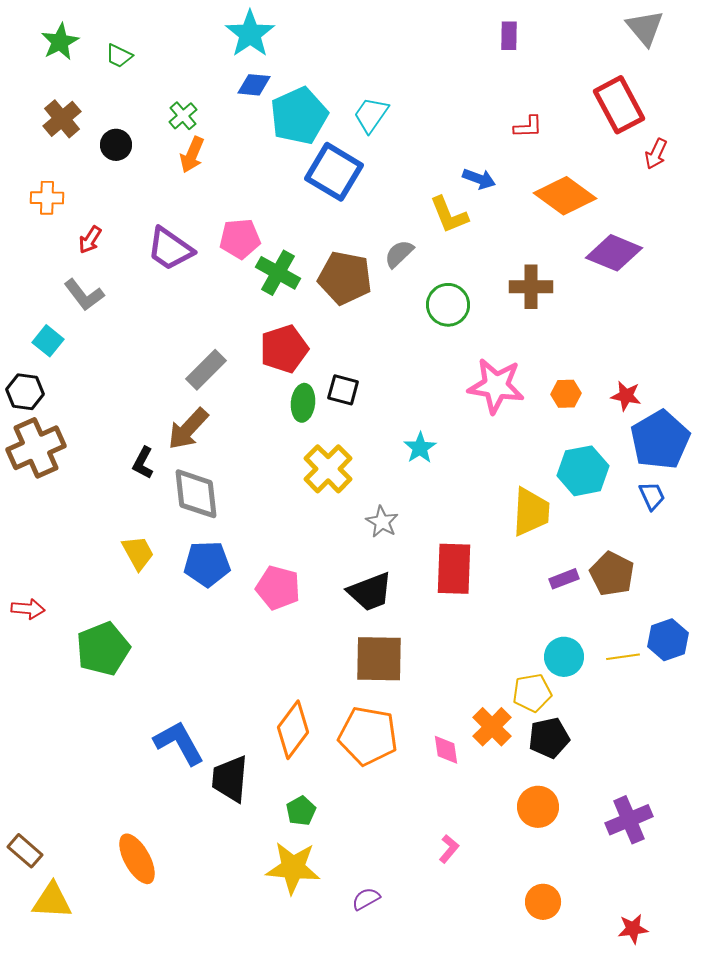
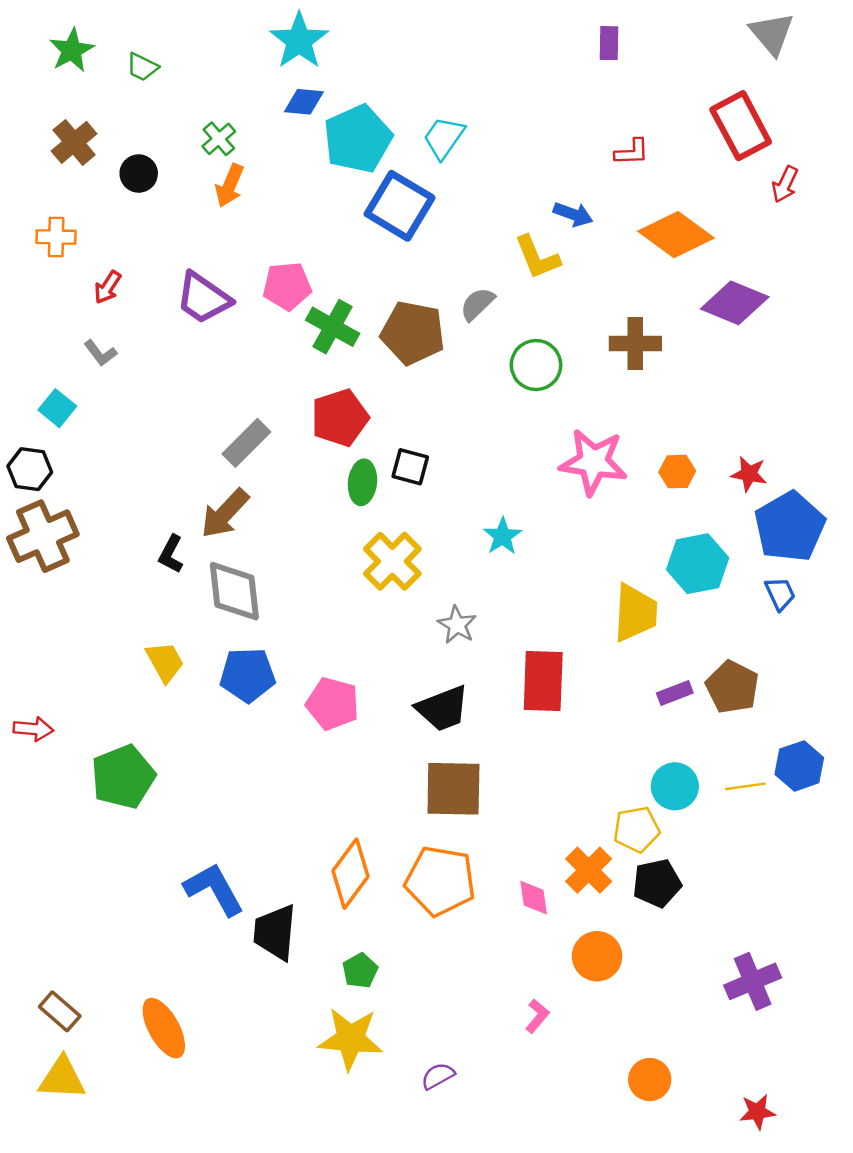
gray L-shape: (84, 295) -> (100, 353), size x0.7
orange circle: (538, 807) -> (597, 956), moved
brown rectangle: (25, 851) -> (60, 1011), moved

